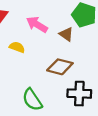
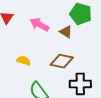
yellow semicircle: (17, 47) -> (24, 61), moved

